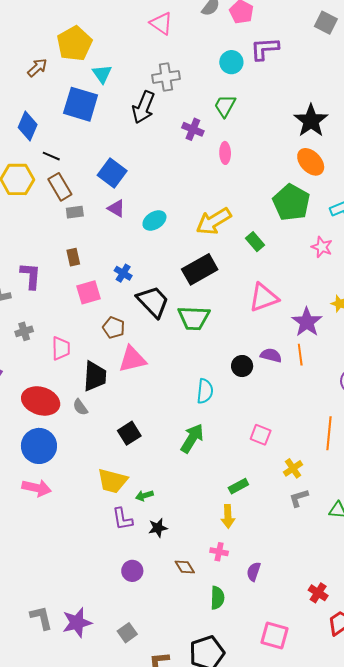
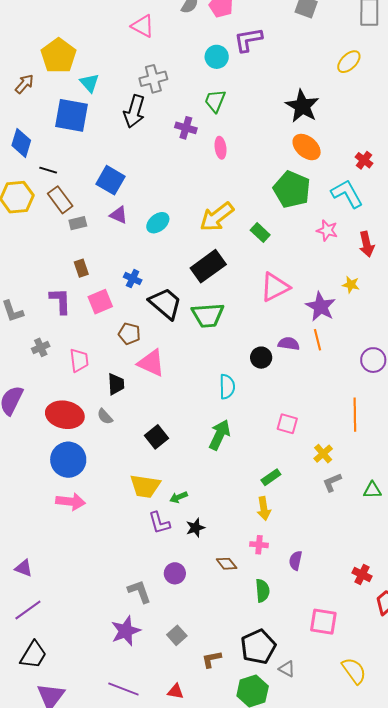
purple L-shape: (31, 276) -> (60, 301), moved
pink triangle: (132, 359) -> (151, 363), turned 44
black trapezoid: (95, 376) -> (116, 384), size x0.7
gray L-shape: (41, 618) -> (139, 591), moved

